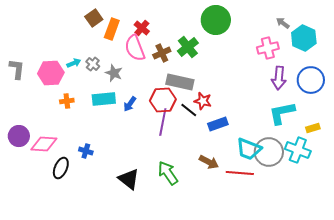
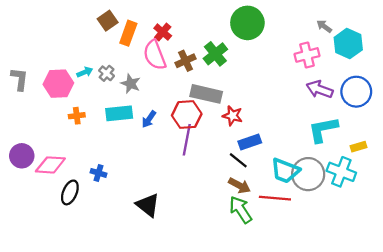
purple arrow: (279, 78) -> (320, 89), turned 105
black line: (189, 110) -> (238, 160), moved
green arrow: (168, 173) -> (241, 210), moved

